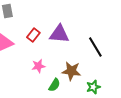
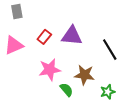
pink star: (38, 66) -> (50, 70), size x1.5
green semicircle: (54, 85) -> (67, 90), turned -72

